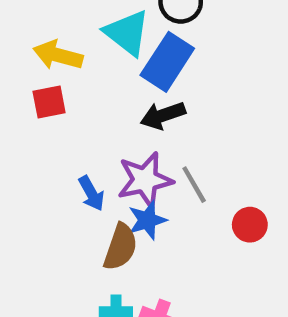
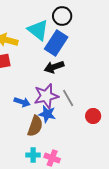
blue arrow: (91, 193) -> (22, 102), turned -42
blue star: (147, 220) -> (47, 114), turned 30

